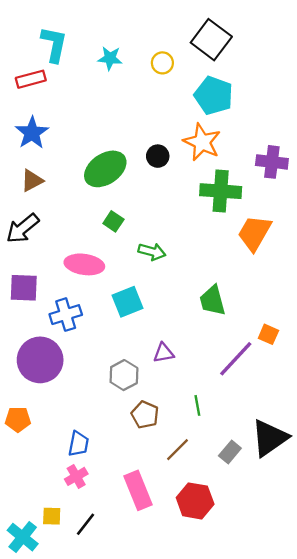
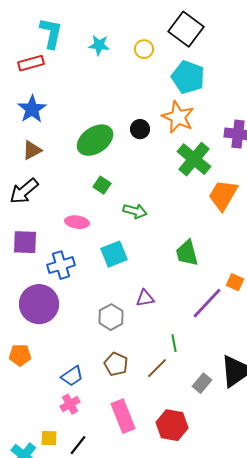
green cross: (221, 191) -> (194, 159), turned 36
pink ellipse: (84, 264) -> (77, 222), size x0.7
brown pentagon: (145, 415) -> (116, 364), moved
blue trapezoid: (79, 444) -> (72, 376), turned 45
brown line: (178, 450) -> (157, 368), moved

